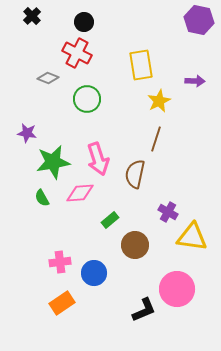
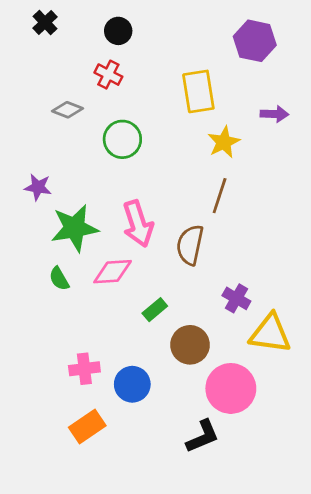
purple hexagon: (199, 20) -> (255, 41), moved
red cross: (77, 53) -> (108, 75), size x0.7
pink circle: (177, 289) -> (231, 388), moved

